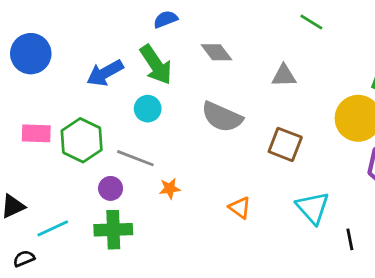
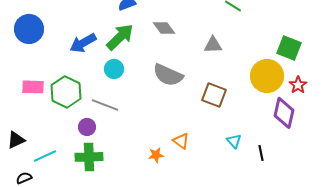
green arrow: (156, 65) -> (120, 37), turned -100
orange star: (170, 188) -> (156, 155), moved
cyan triangle: (313, 208) -> (234, 141), size x0.6
black line: (350, 239) -> (261, 153), moved

